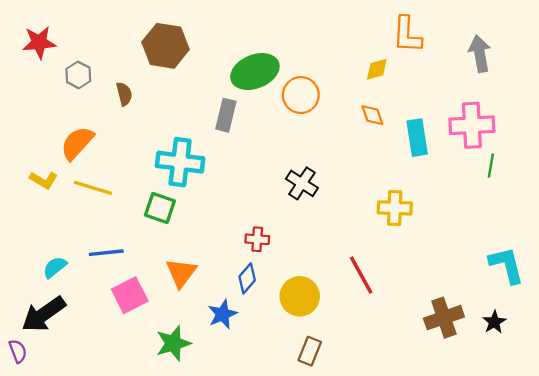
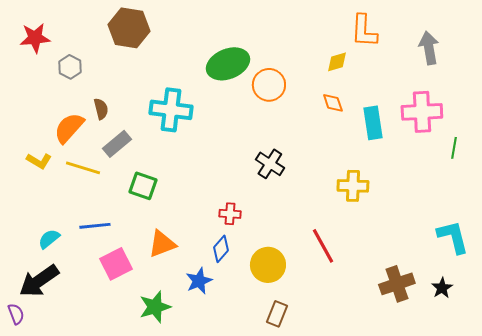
brown hexagon: (165, 46) -> (129, 28), moved
brown semicircle: (124, 94) -> (101, 109), moved
gray rectangle: (226, 115) -> (117, 144), moved, turned 36
cyan cross: (180, 162) -> (171, 110), moved
green line: (491, 165) -> (454, 148), moved
orange triangle: (181, 273) -> (162, 244), turned 32

